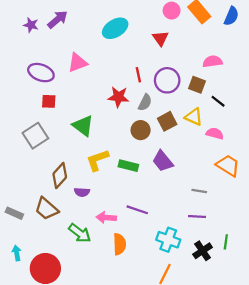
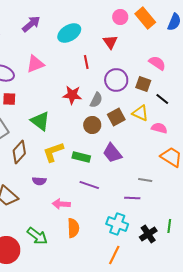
purple arrow: (58, 19) -> (31, 24), moved
pink semicircle: (213, 61) -> (157, 63), turned 42
red line: (138, 75) -> (86, 62), moved
brown diamond: (60, 176) -> (19, 152), moved
purple line: (137, 210) -> (89, 185), moved
purple line: (197, 216) -> (132, 198), moved
green arrow: (80, 233) -> (37, 236), moved

